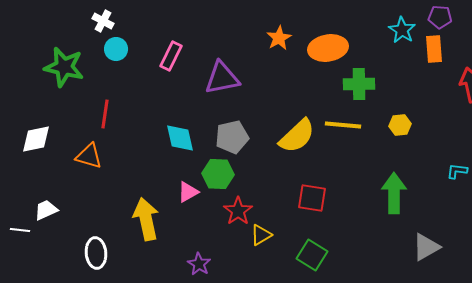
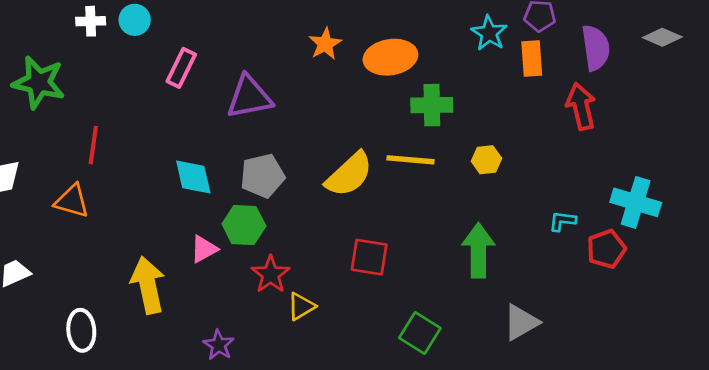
white cross: (103, 21) -> (91, 21), turned -30
cyan circle: (116, 49) -> (135, 20), moved
green square: (312, 255) -> (420, 333), moved

